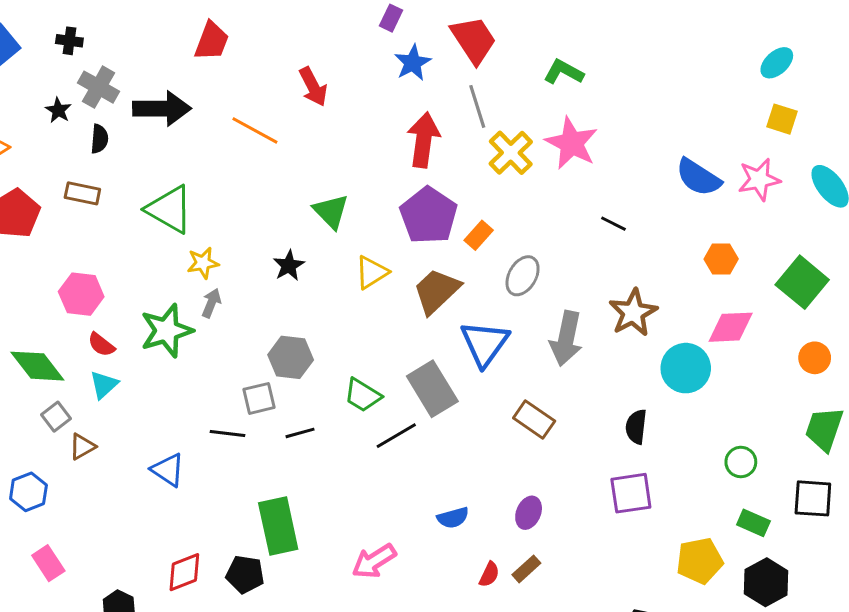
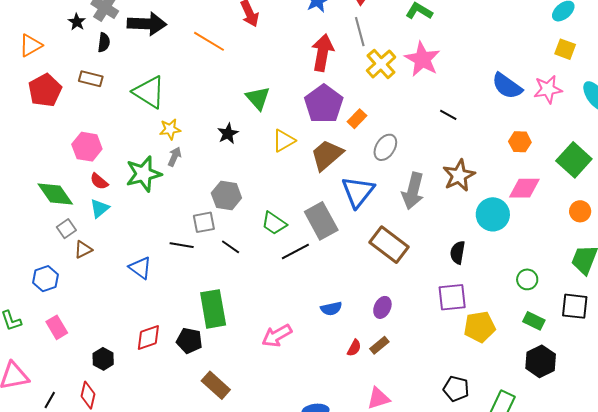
brown rectangle: (534, 420) -> (389, 245), size x1.4
black line: (300, 433) -> (231, 247), turned 48
yellow pentagon: (700, 561) -> (480, 327), moved

